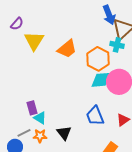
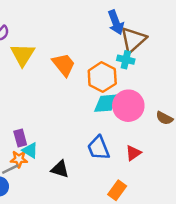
orange trapezoid: (67, 49) -> (64, 65), turned -90
black triangle: (64, 133) -> (60, 169), turned -35
orange star: (40, 136) -> (19, 159), moved

